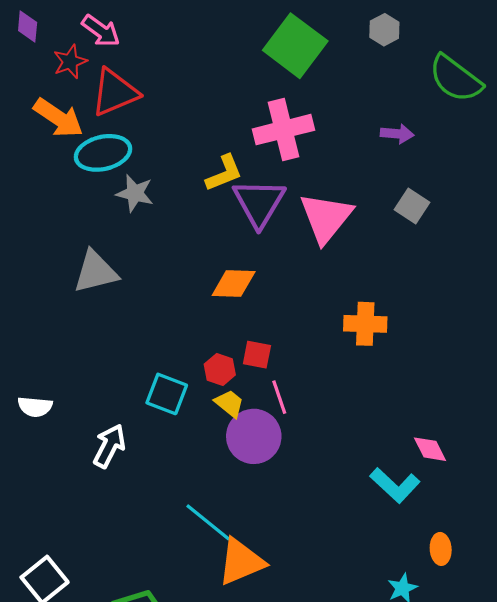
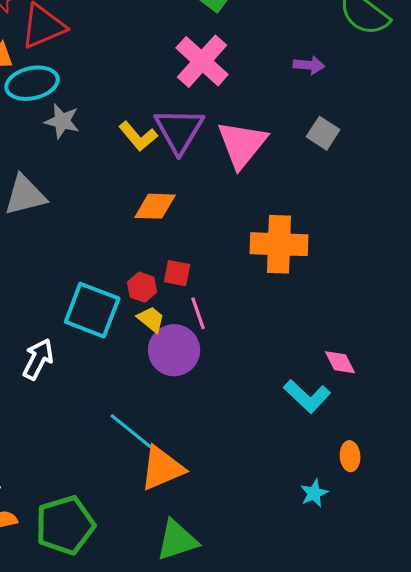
pink cross: (283, 130) -> (202, 61), turned -34
yellow L-shape: (224, 173) -> (138, 136), moved, turned 72
orange cross: (365, 324) -> (279, 244), size x1.4
cyan square: (167, 394) -> (92, 310), size x1.4

